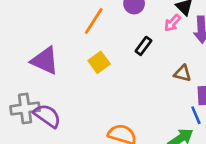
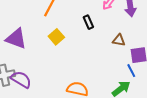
black rectangle: (143, 46) -> (88, 22), turned -56

